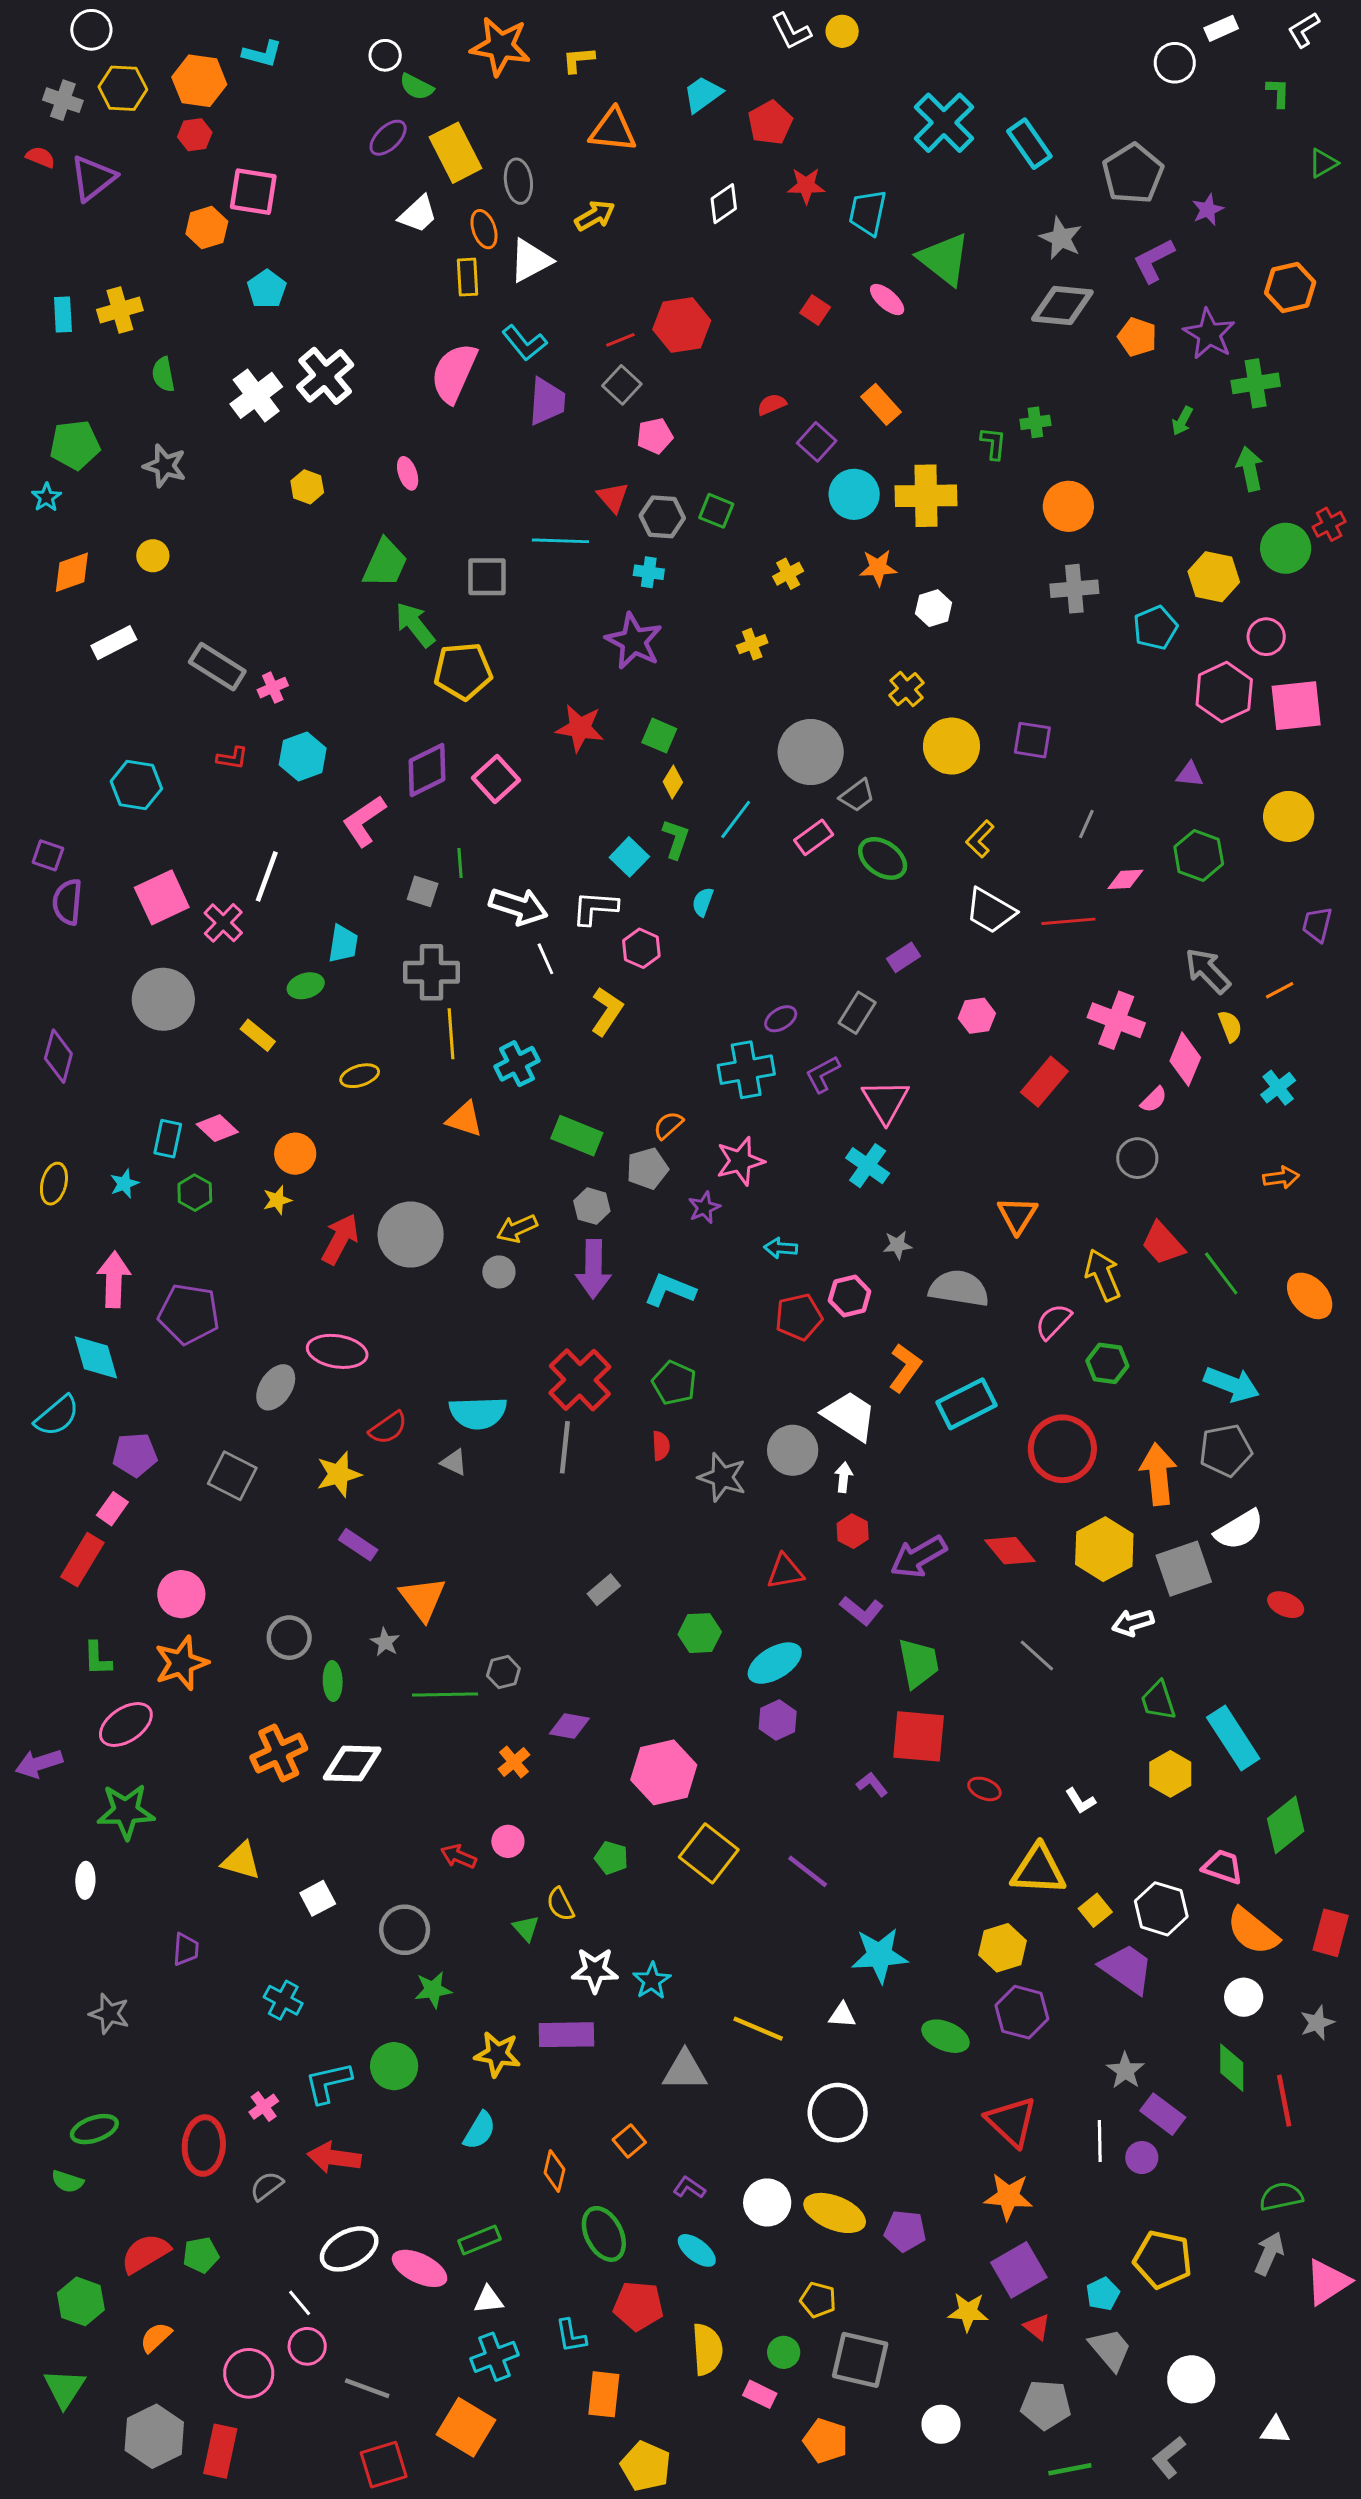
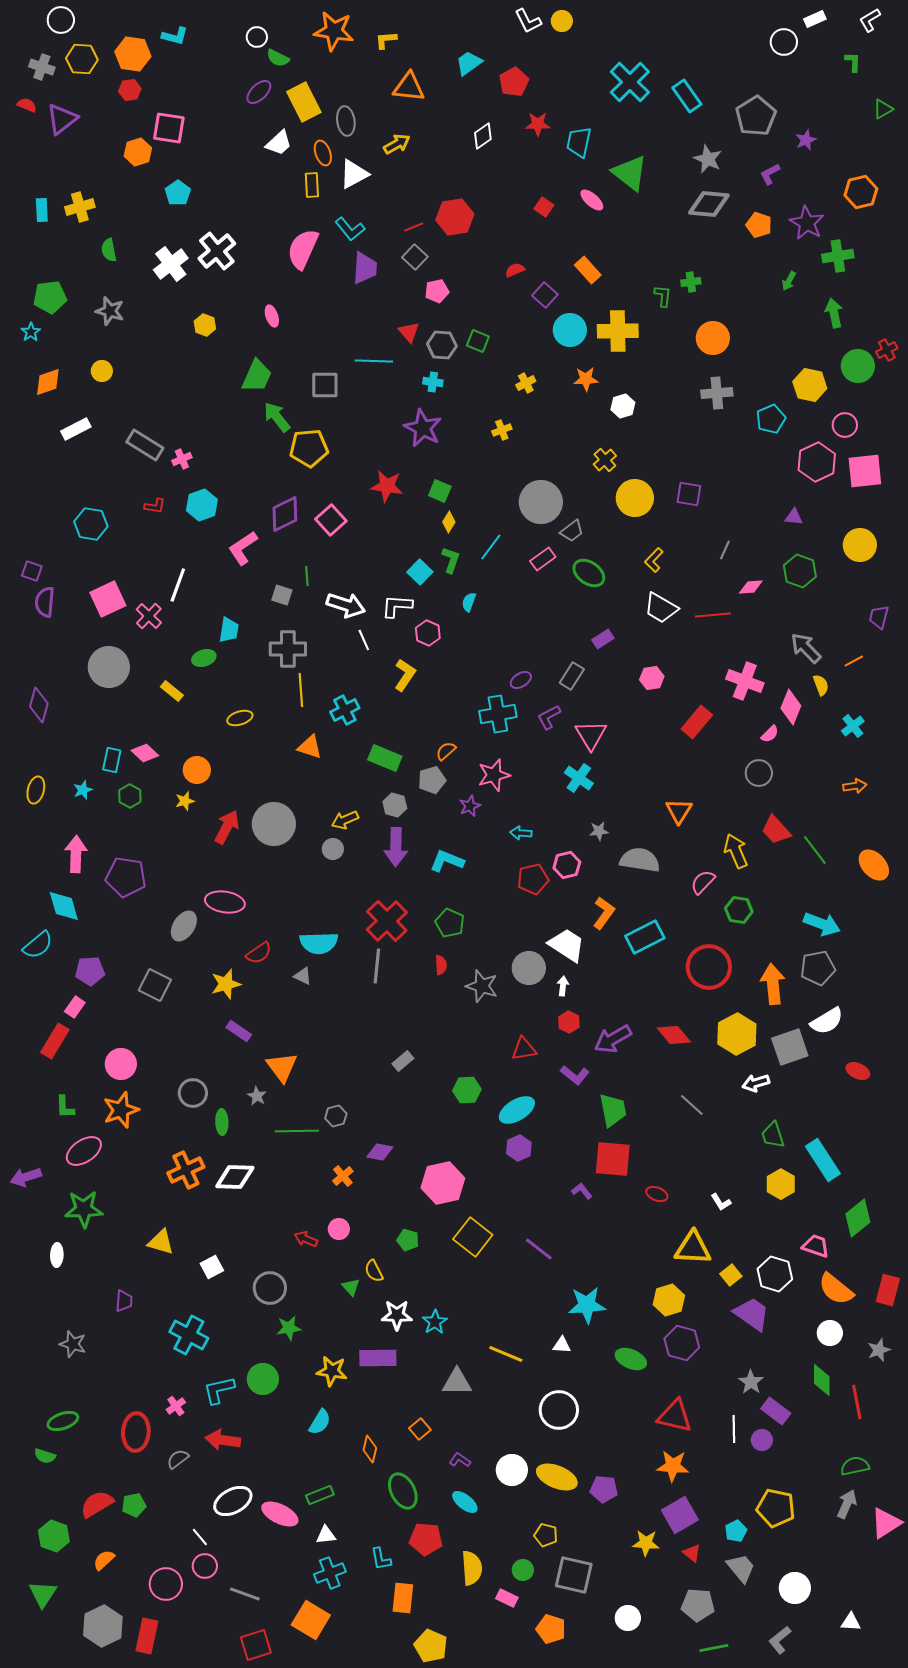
purple L-shape: (1154, 261) -> (770, 174), size x0.7
cyan cross: (283, 2000) -> (189, 1335), size x1.5
red triangle: (1011, 2122) -> (675, 1416), turned -30

